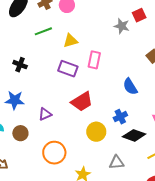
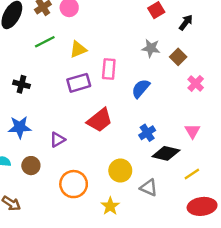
gray star: (122, 26) -> (151, 48), moved
purple rectangle: (68, 69) -> (79, 83), turned -30
blue semicircle: (130, 87) -> (141, 89), moved, turned 78
yellow circle: (96, 132) -> (120, 171), moved
gray triangle: (117, 162) -> (149, 188), turned 35

